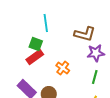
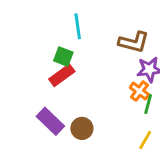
orange cross: (63, 68) -> (139, 91), moved

